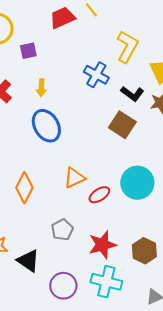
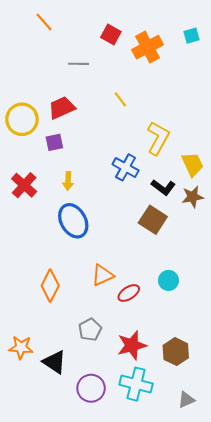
red trapezoid: (62, 18) -> (62, 108), moved
cyan circle: (137, 183) -> (168, 280), size x0.6

